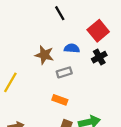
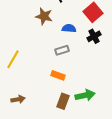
brown star: (44, 55) -> (44, 16), moved

